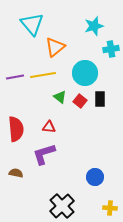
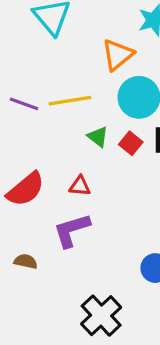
orange triangle: (55, 47) -> (118, 55), moved
purple line: (15, 77) -> (24, 104), turned 30
red semicircle: (16, 129) -> (26, 189), turned 55

